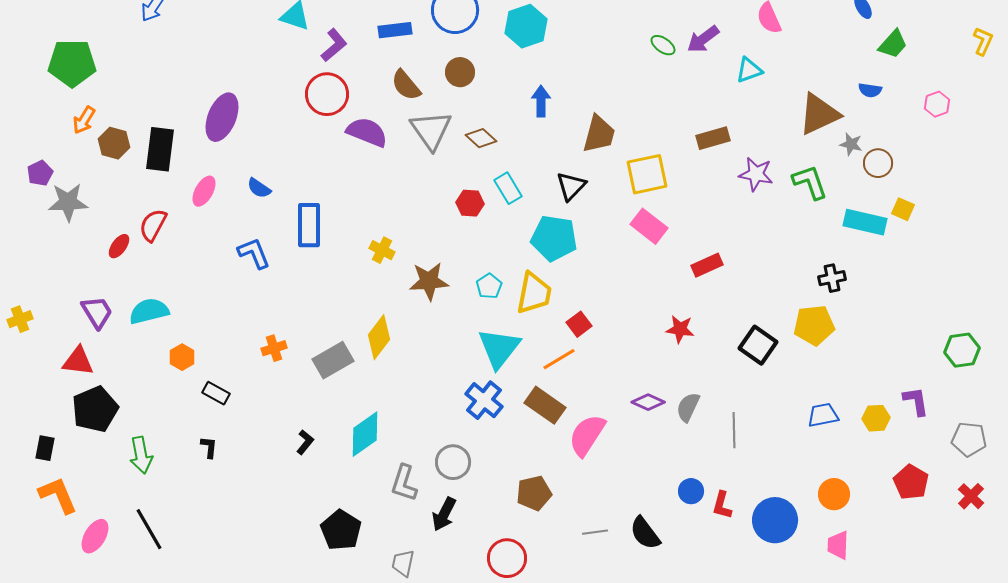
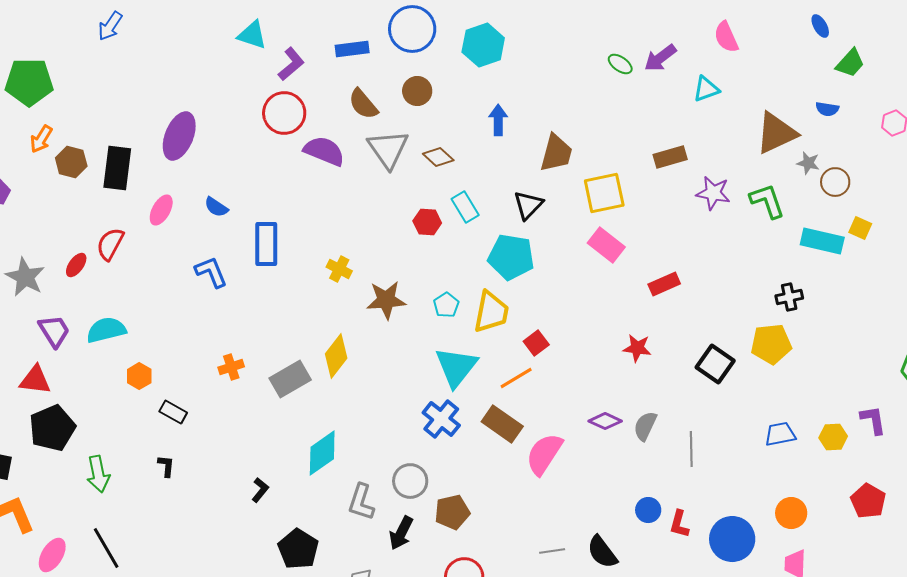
gray star: (68, 202) -> (25, 277), moved, turned 30
black L-shape: (305, 442) -> (260, 490), moved
brown pentagon: (534, 493) -> (452, 512), moved

